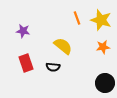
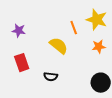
orange line: (77, 18) -> (74, 28), moved
black semicircle: (53, 67) -> (51, 77), moved

